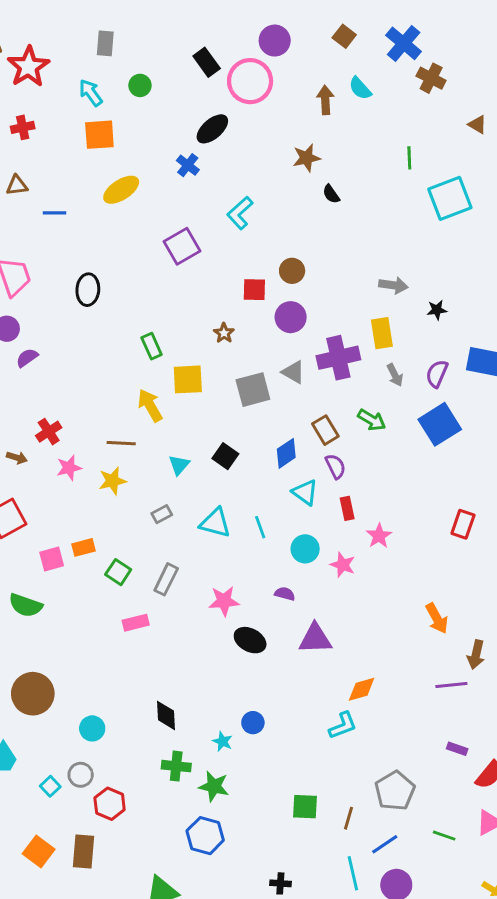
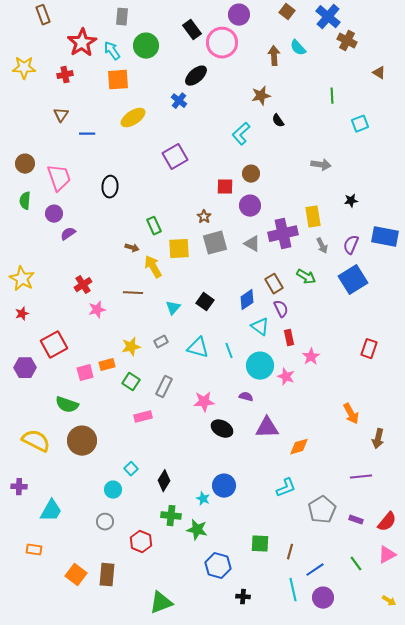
red star: (28, 67) -> (82, 43), moved
green circle: (140, 85) -> (146, 46), size x1.6
brown triangle: (17, 185) -> (61, 115), turned -49
cyan square: (450, 198) -> (360, 124), size x0.6
cyan L-shape: (240, 213) -> (241, 134), moved
gray arrow: (393, 285) -> (321, 165), moved
gray square: (253, 390) -> (215, 243), moved
brown arrow: (17, 458) -> (132, 248), moved
yellow star: (112, 481) -> (131, 347), moved
cyan circle: (305, 549) -> (260, 366), size x1.4
purple line: (451, 685) -> (361, 477), moved
orange diamond: (362, 689) -> (299, 447), moved
brown circle: (33, 694) -> (82, 441), moved
black diamond: (166, 715) -> (164, 481), turned 35
blue circle: (253, 723) -> (224, 486), size x1.5
purple rectangle: (457, 749) -> (356, 520), moved
cyan square: (50, 786) -> (131, 469), moved
gray pentagon: (395, 791) -> (322, 510), moved
red hexagon: (110, 804) -> (141, 542), moved
blue hexagon: (205, 836) -> (218, 566), moved
green line: (444, 836) -> (356, 564), turned 35

